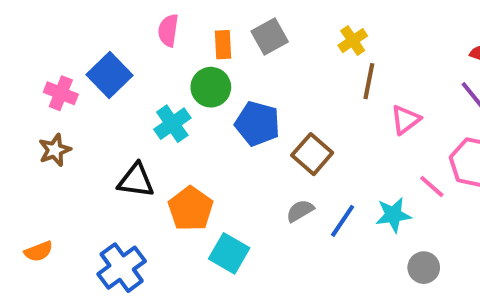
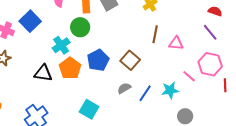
brown line: (369, 81) -> (155, 34), moved
pink triangle: (405, 120) -> (176, 43), turned 42
blue pentagon: (257, 124) -> (98, 60), moved, turned 30
orange pentagon: (191, 209) -> (70, 68), moved

